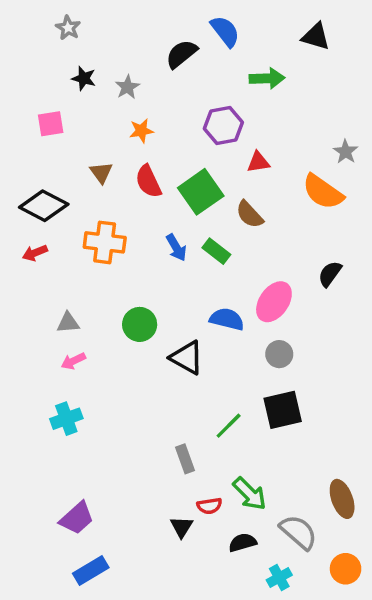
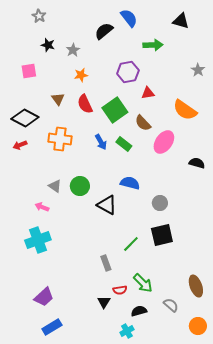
gray star: (346, 152) -> (198, 70), moved
black semicircle: (330, 274) -> (197, 163), moved, turned 70
pink ellipse: (274, 302) -> (164, 142), moved
gray triangle: (68, 323) -> (55, 186), moved, turned 40
pink arrow: (73, 361) -> (42, 207), turned 48
cyan cross: (66, 419) -> (38, 240), size x1.4
gray semicircle: (298, 532) -> (171, 305), size x0.7
cyan cross: (279, 577) -> (127, 331), moved

